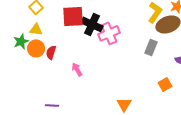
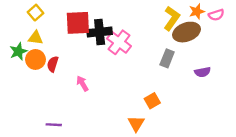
black cross: (92, 24) -> (100, 32), turned -30
pink cross: (109, 33) -> (119, 42), turned -30
orange square: (165, 84) -> (152, 101), moved

